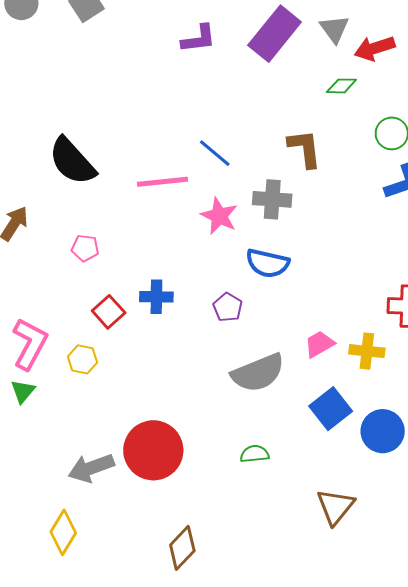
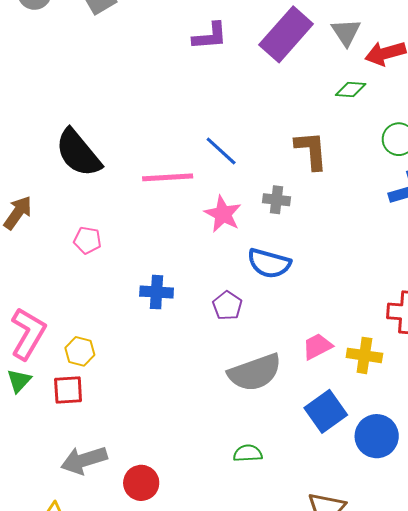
gray cross: (272, 199) -> (277, 200), size x0.7
red square: (109, 312) -> (68, 390), moved, turned 36
red circle: (153, 450) -> (141, 483), moved, size x0.6

